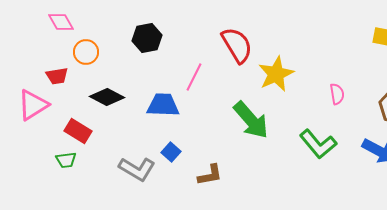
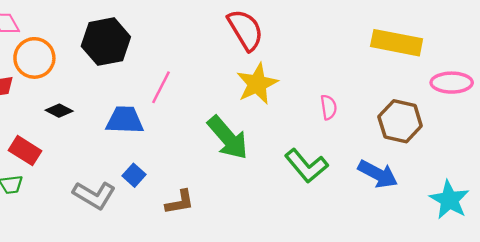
black hexagon: (147, 38) -> (106, 42), size x1.4
red semicircle: (237, 45) -> (245, 30), moved
orange circle: (86, 52) -> (34, 58), size x1.4
black diamond: (107, 97) -> (59, 111), size x0.7

